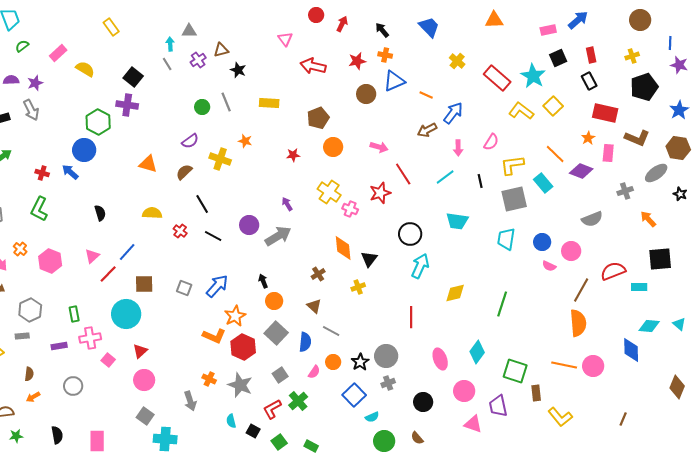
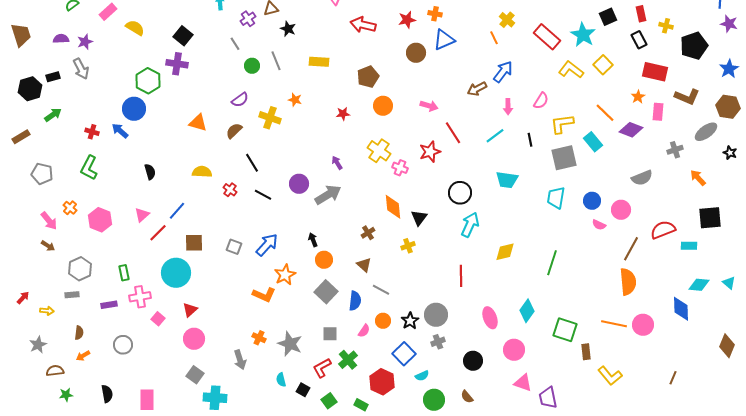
yellow cross: (632, 56) -> (666, 26), moved, turned 32
gray line: (167, 64) -> (235, 44), moved
orange line: (426, 95) -> (494, 38), moved, turned 40
red hexagon: (243, 347) -> (382, 382), moved
gray square: (280, 375) -> (330, 334), turned 35
purple trapezoid: (498, 406) -> (548, 398), moved

